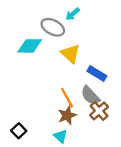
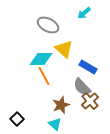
cyan arrow: (73, 14) -> (84, 13), moved
cyan diamond: (30, 46) -> (41, 59), moved
orange line: (67, 98) -> (44, 76), moved

